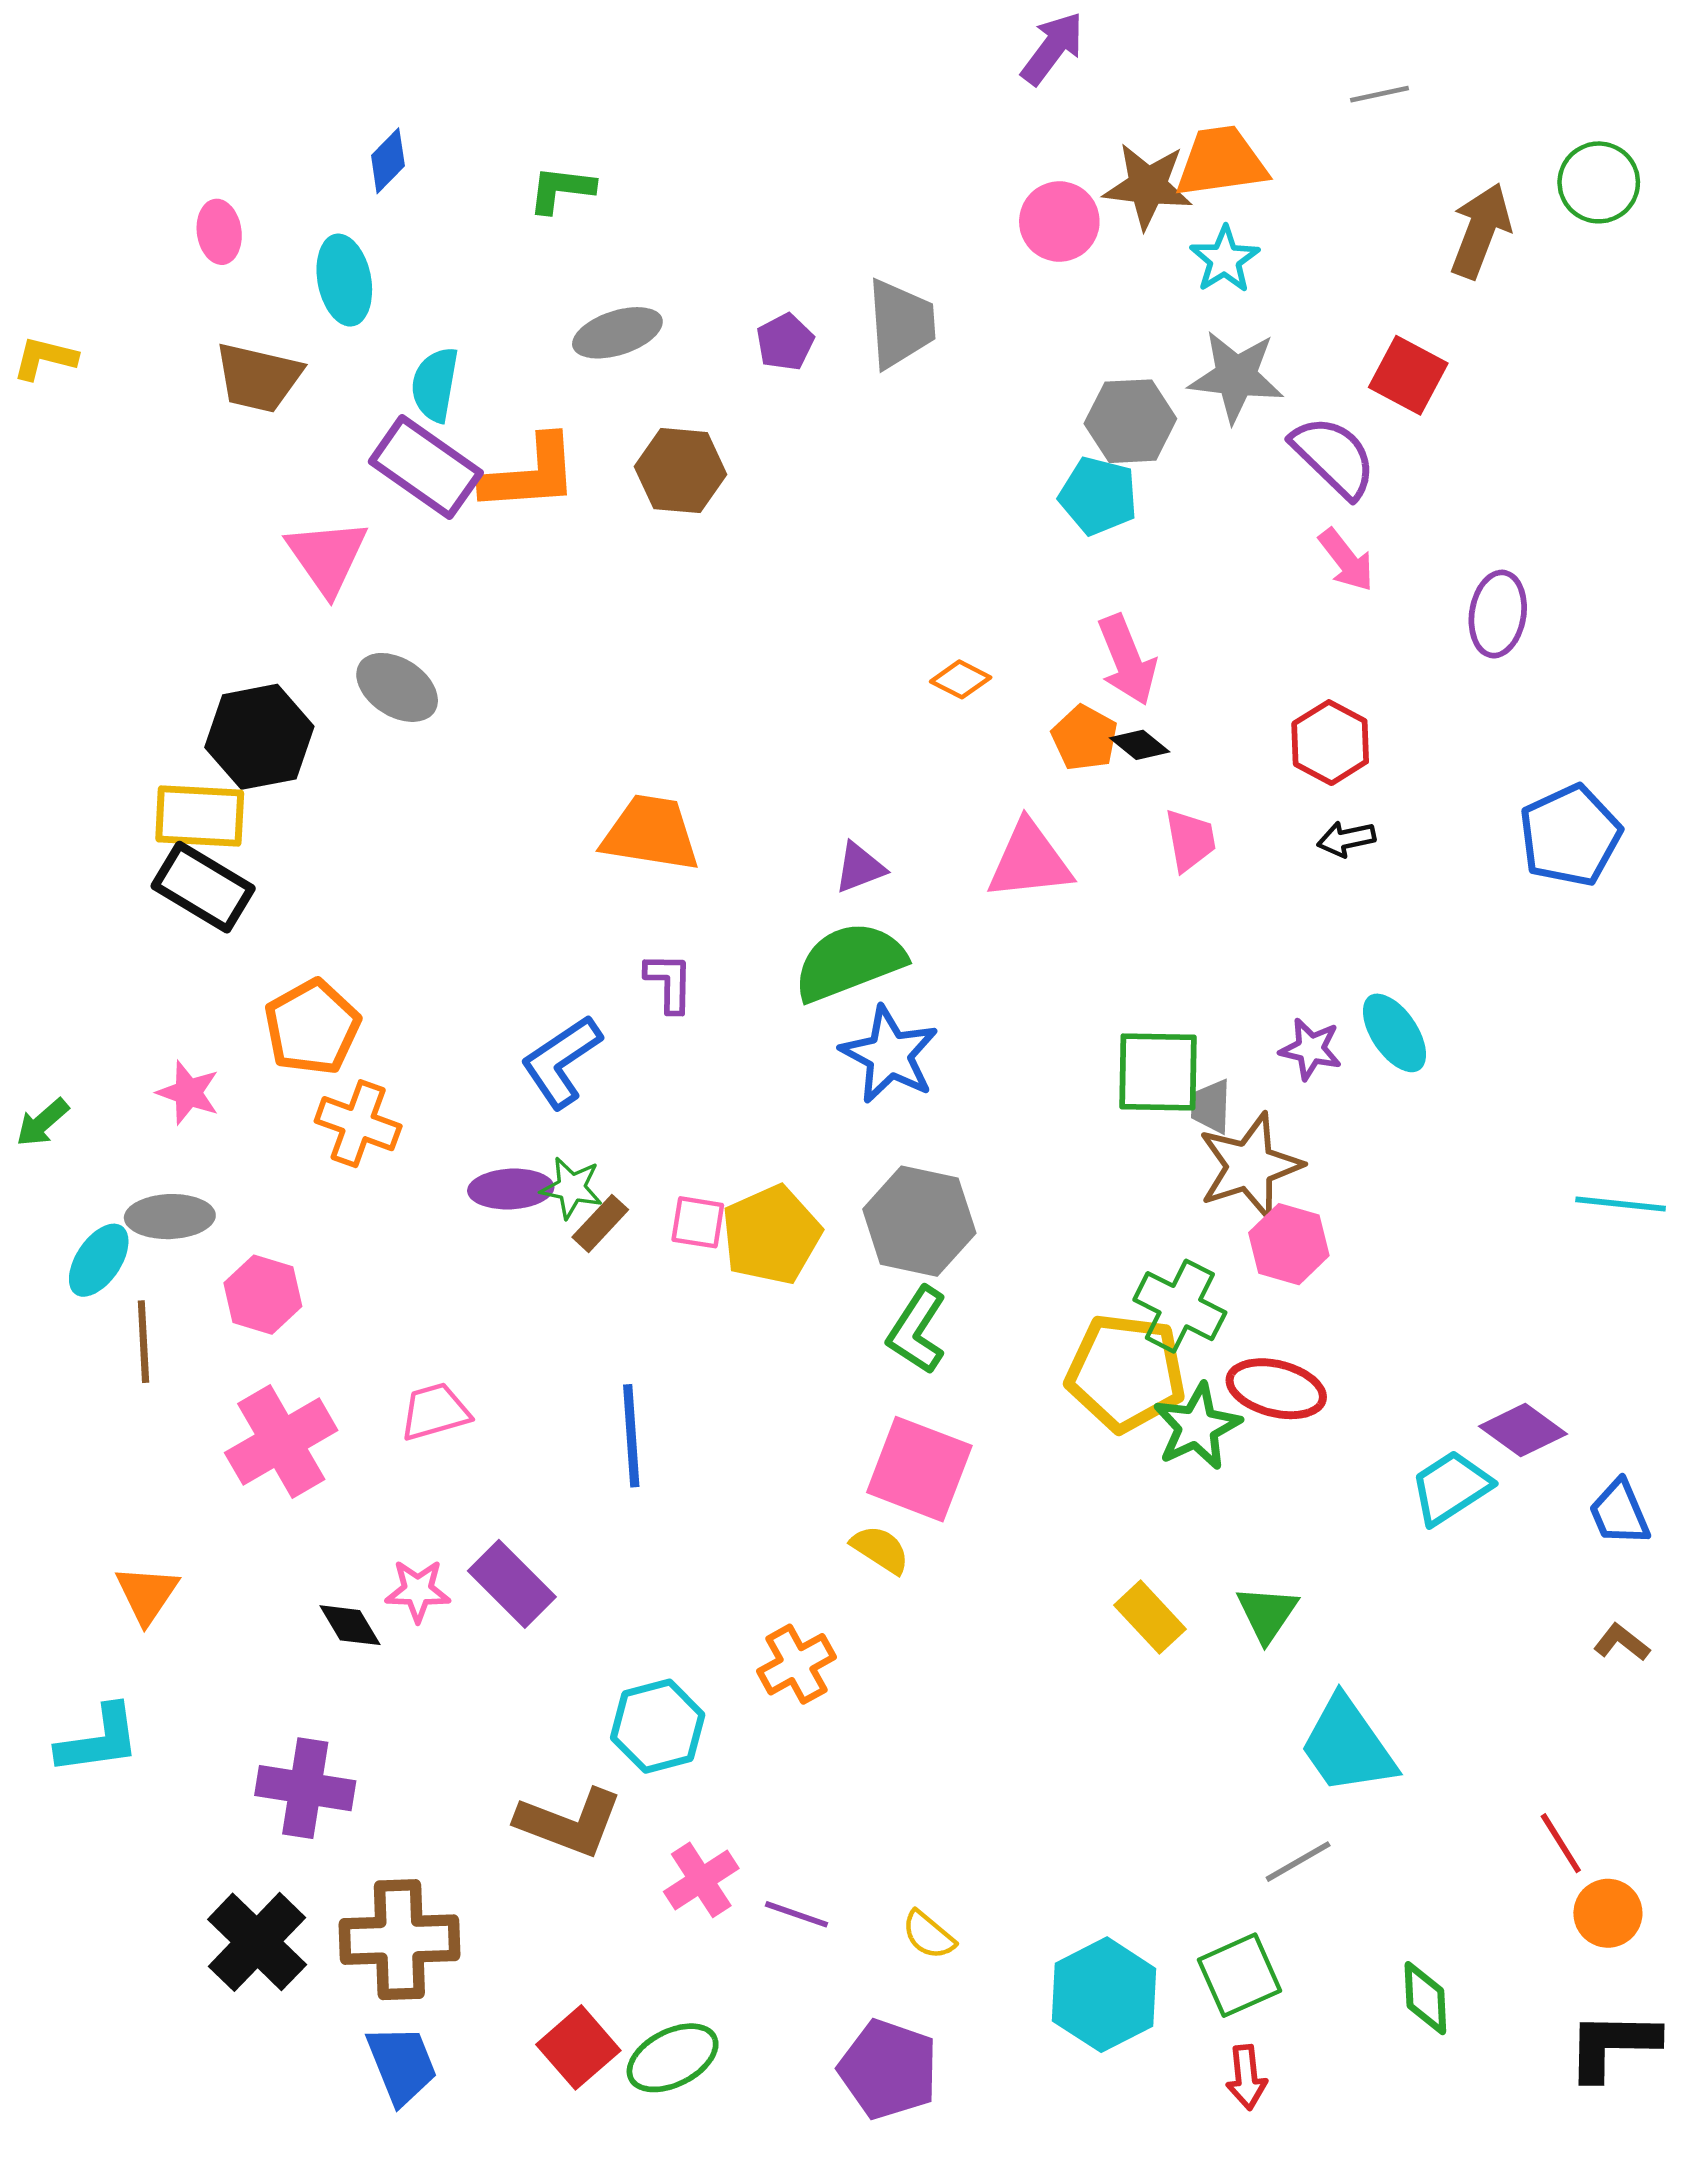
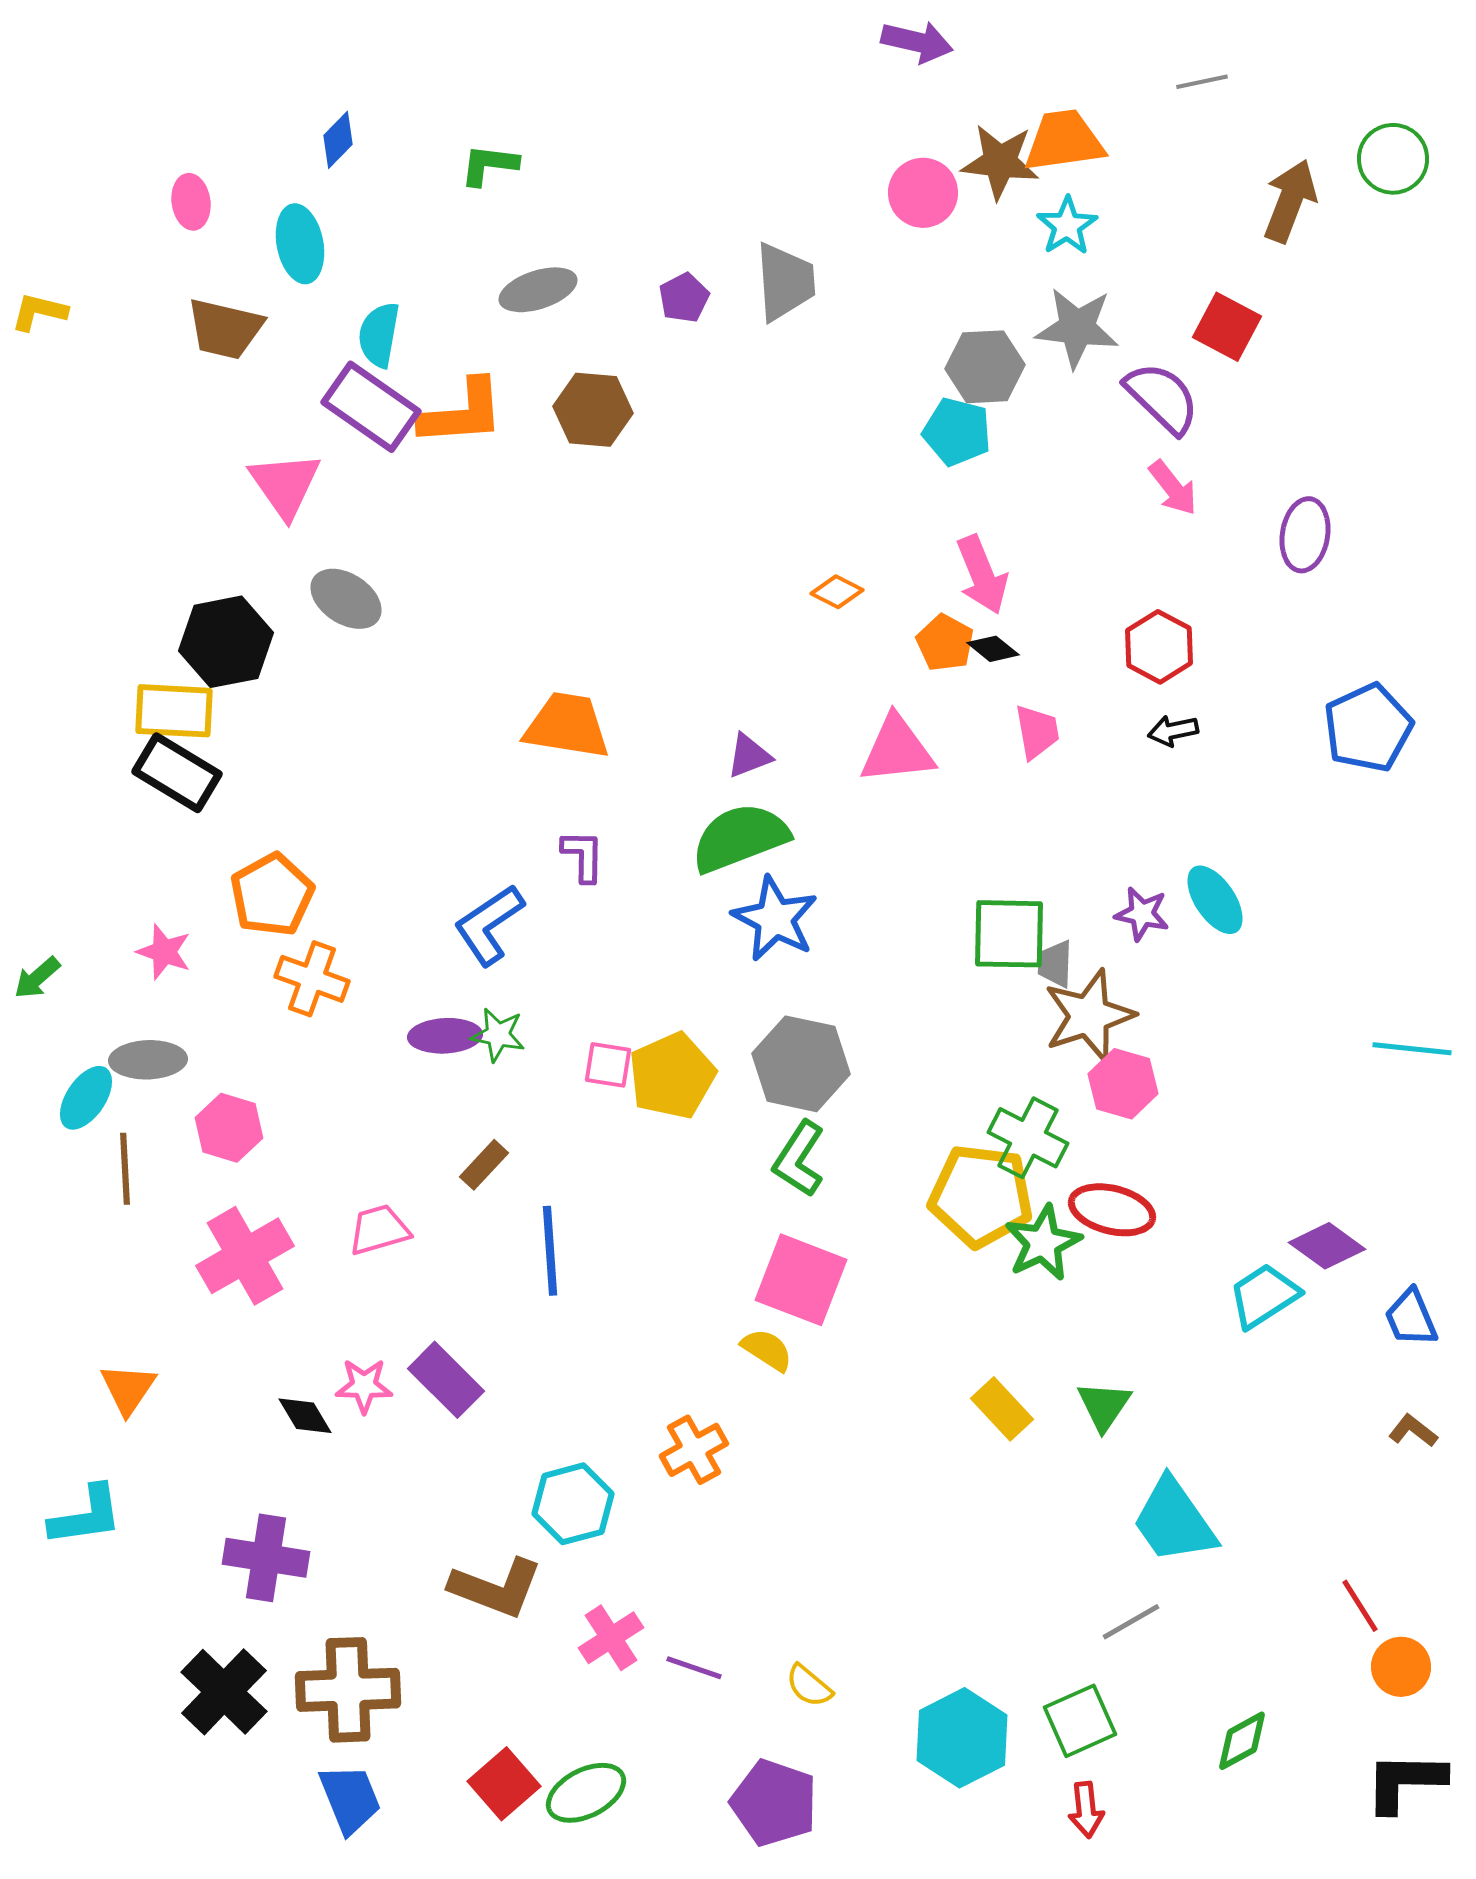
purple arrow: (1052, 48) -> (917, 42), turned 66
brown rectangle: (600, 1223) -> (484, 1165), moved
green diamond: (1425, 1998) -> (1242, 1741), turned 64

